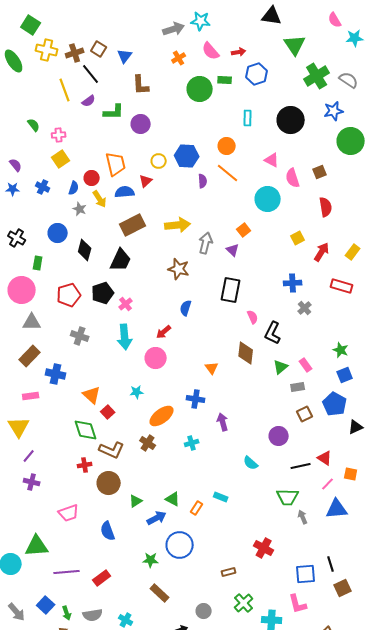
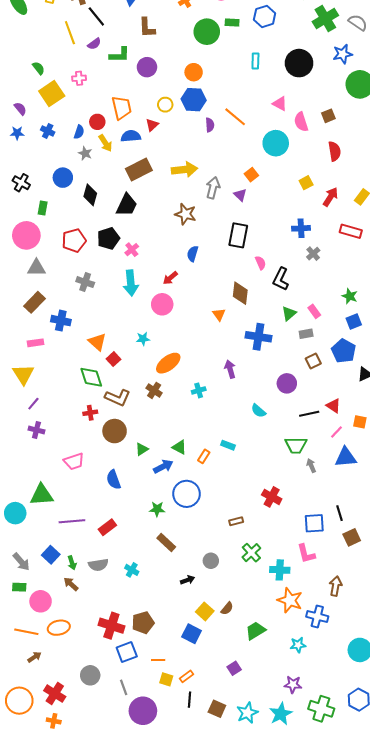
pink cross: (59, 135) -> (79, 78), moved
orange circle: (227, 146) -> (194, 72), moved
yellow square: (61, 159) -> (52, 93), moved, size x1.4
brown diamond: (246, 353) -> (240, 293), moved
blue cross: (196, 399) -> (258, 337), moved, size x1.4

